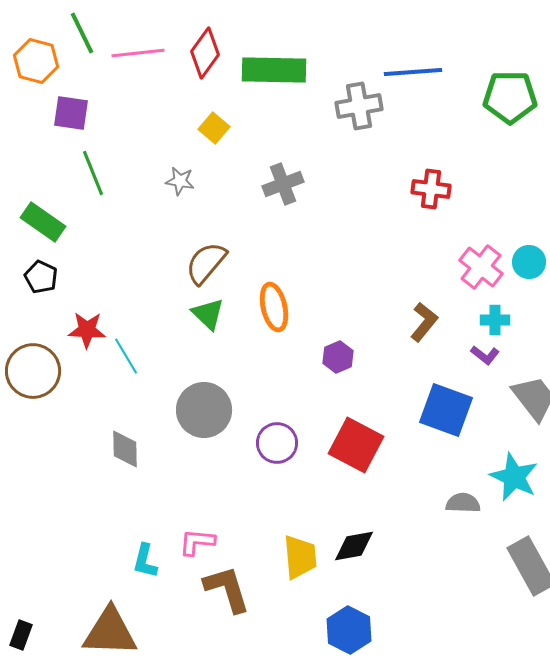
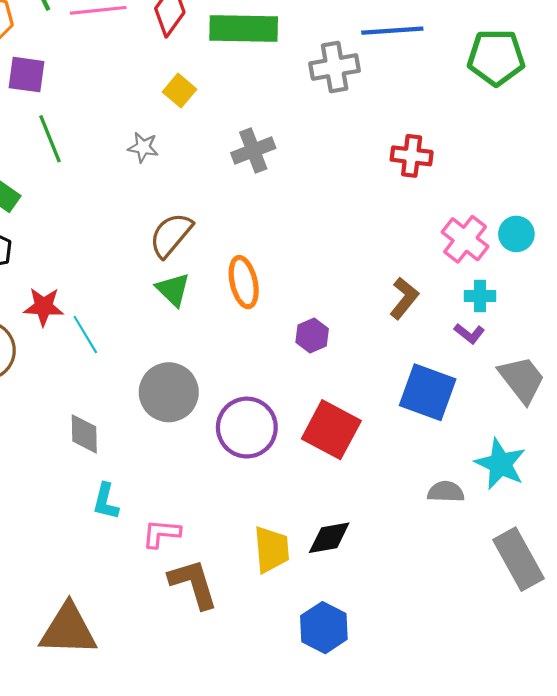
purple circle: (277, 443) -> (247, 428), size x1.4
cyan L-shape: (145, 561) -> (106, 501), moved

